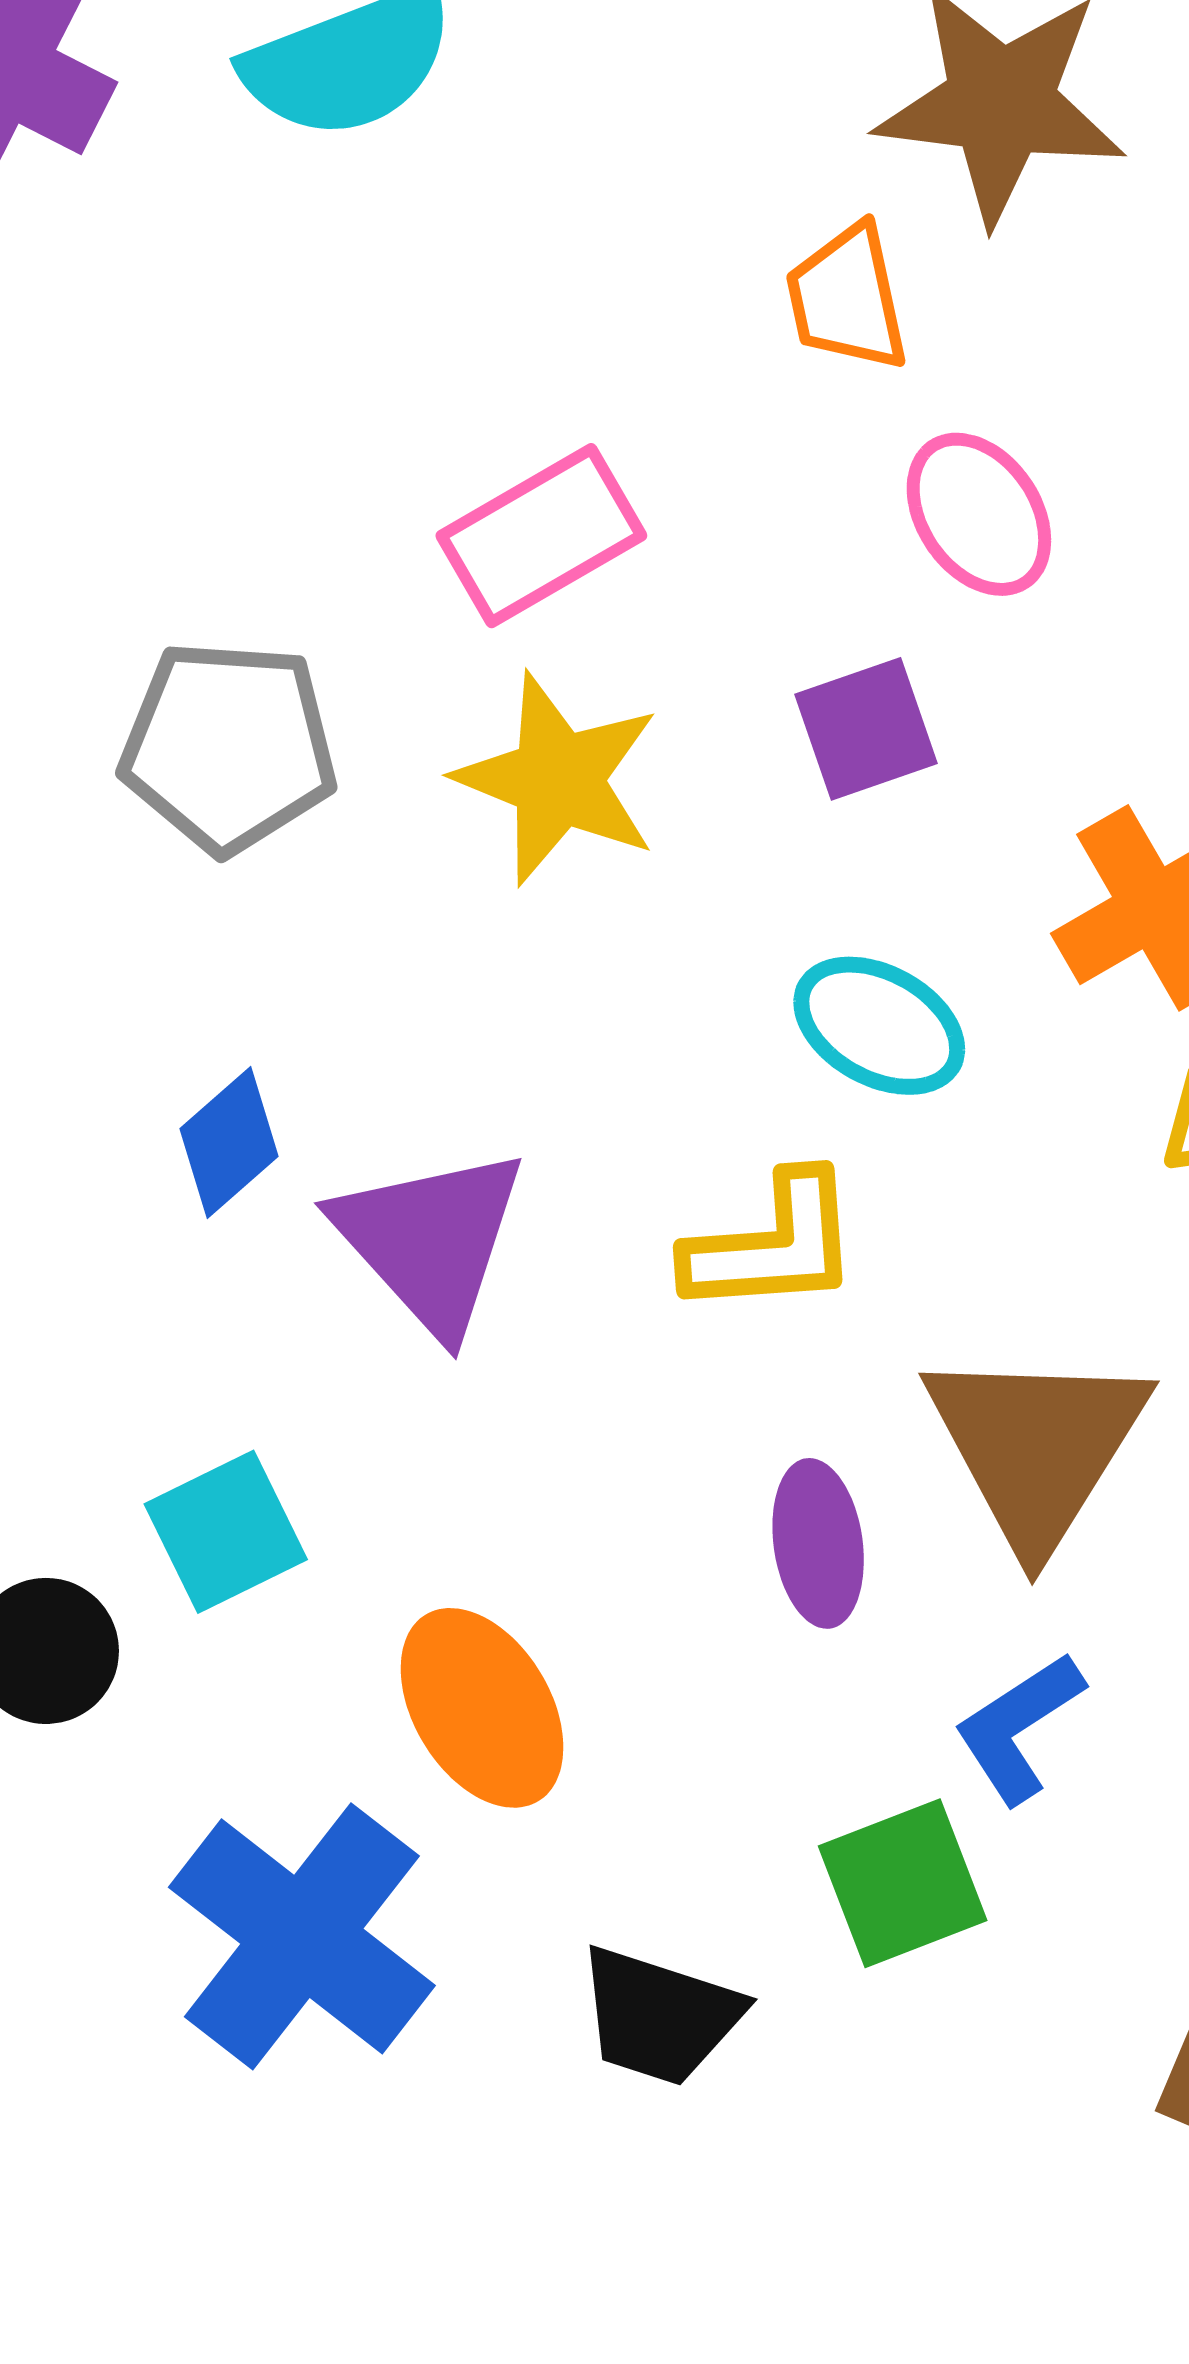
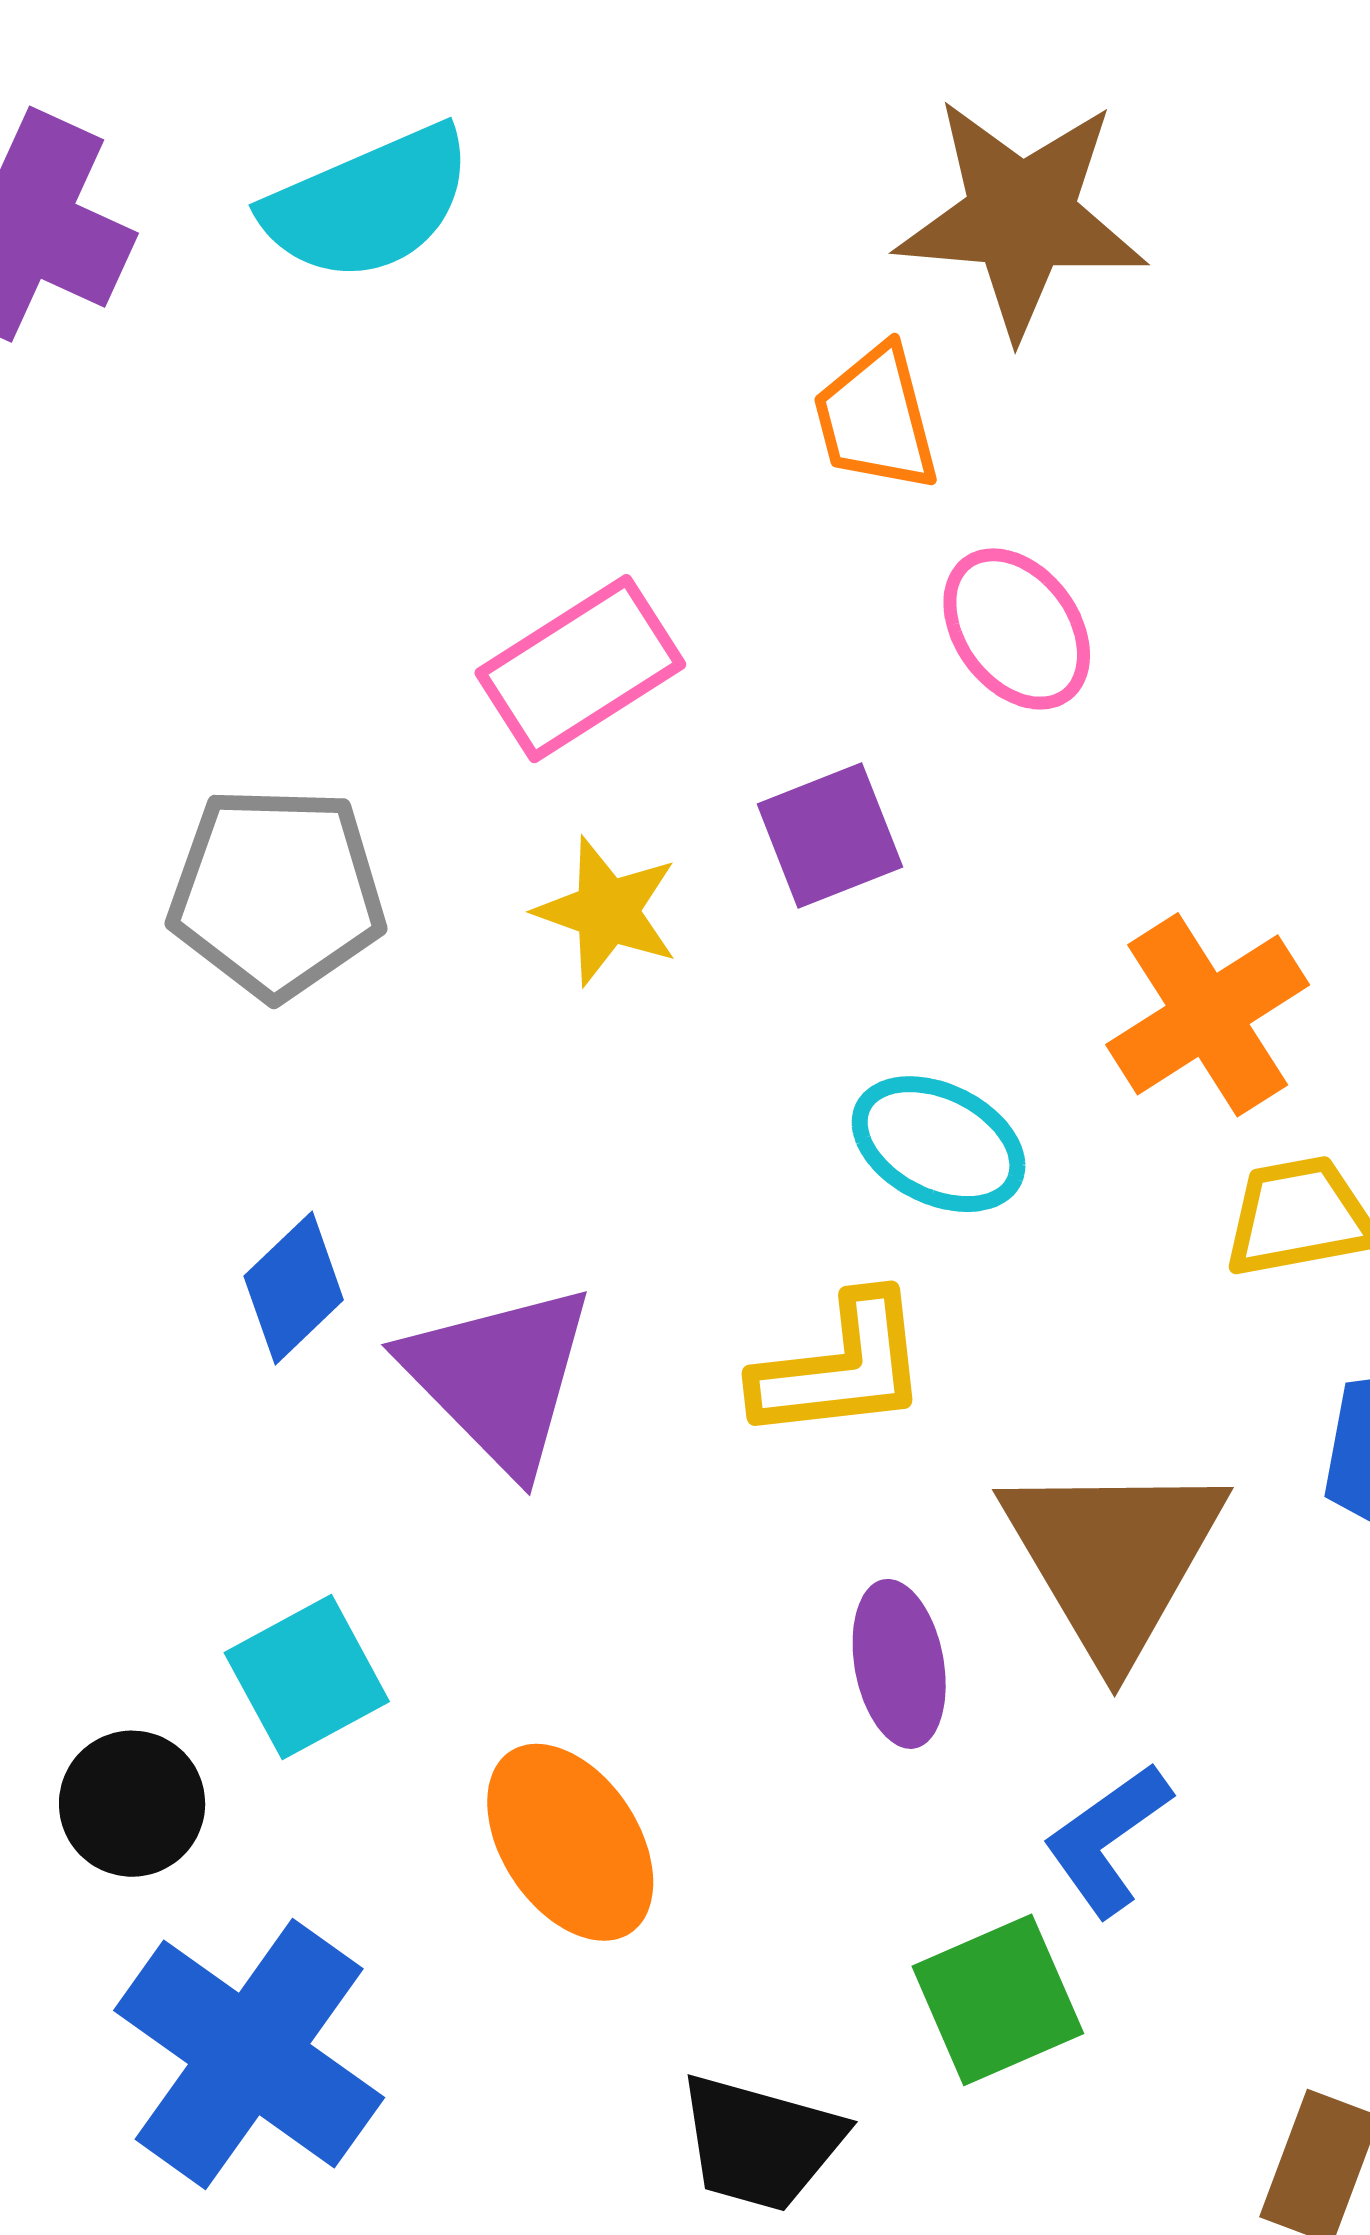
purple square: (866, 729) -> (830, 835), moved
yellow star: (558, 779) -> (607, 911), size x0.7
blue cross: (302, 1936) -> (249, 2054), moved

